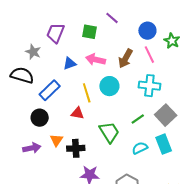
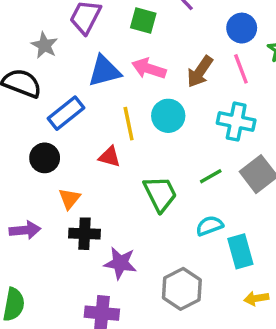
blue triangle: (70, 63) -> (104, 71), size x1.5
cyan rectangle: (164, 144) -> (240, 251), moved
purple arrow: (32, 148) -> (25, 230), moved
black cross: (76, 148) -> (84, 234), moved

